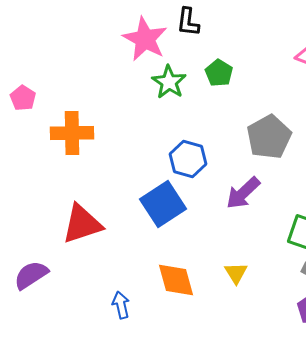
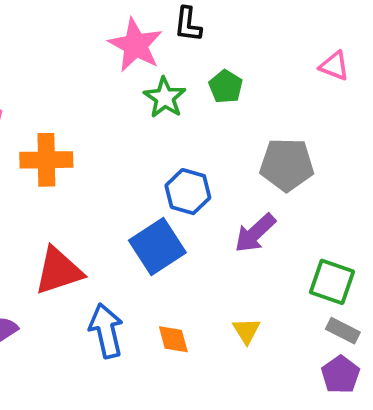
gray pentagon: (269, 137) -> (287, 165), turned 30
orange diamond: (176, 280) -> (173, 339), size x0.7
blue arrow: (121, 305) -> (106, 331), moved, size x1.6

